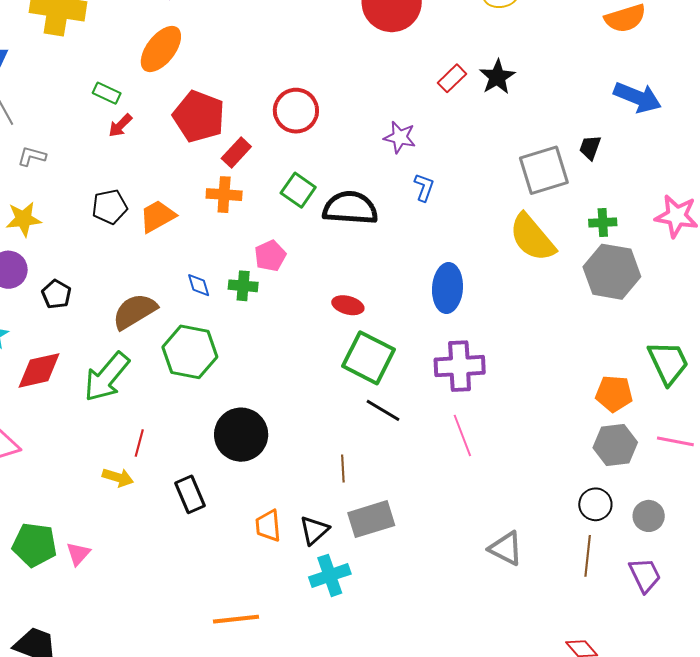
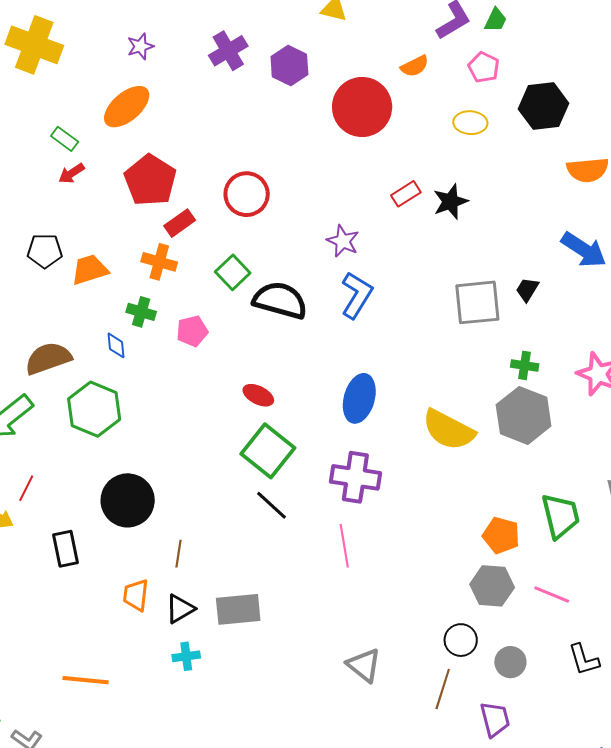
blue L-shape: (424, 187) -> (357, 295), size x1.6
yellow semicircle: (532, 238) -> (449, 430), moved, turned -34
green cross: (243, 286) -> (141, 312), moved
brown line: (343, 469) -> (178, 554), moved
cyan cross: (330, 575) -> (186, 656), size x0.7

